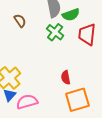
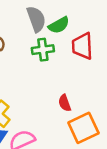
green cross: (55, 32) -> (43, 50), turned -36

